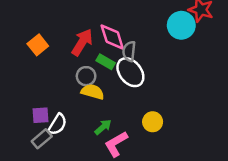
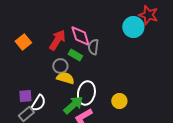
white ellipse: (130, 72) -> (86, 93), moved, turned 50
yellow circle: (153, 122) -> (119, 101), moved
green arrow: (103, 127) -> (73, 105), size x1.5

